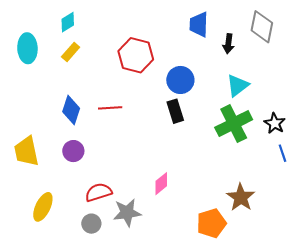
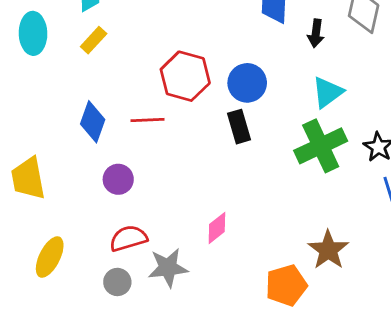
red hexagon: (136, 55) -> (185, 76), moved
purple circle: (73, 151) -> (118, 179), moved

